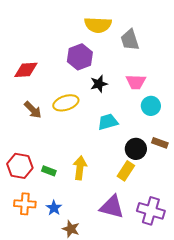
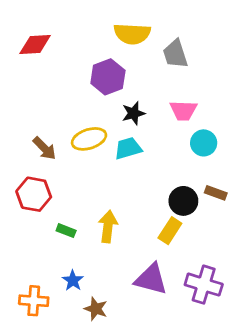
red diamond: (26, 70) -> (35, 45), moved
cyan trapezoid: (108, 122) -> (128, 148), moved
red hexagon: (20, 166) -> (34, 194), moved
orange cross: (25, 204) -> (34, 301), moved

